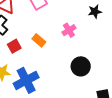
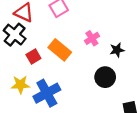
black star: (95, 12) -> (117, 50), moved
orange rectangle: (39, 40) -> (60, 50), size x1.5

